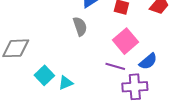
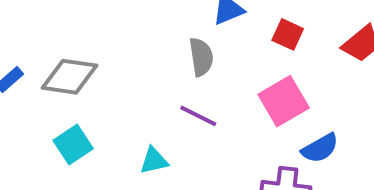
purple line: (115, 66) -> (198, 116), moved
cyan square: (44, 75) -> (73, 144), moved

